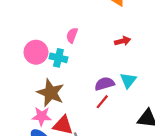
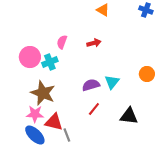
red arrow: (123, 41) -> (94, 43), moved
cyan cross: (58, 58) -> (50, 62), turned -35
red line: (102, 102) -> (94, 109), moved

